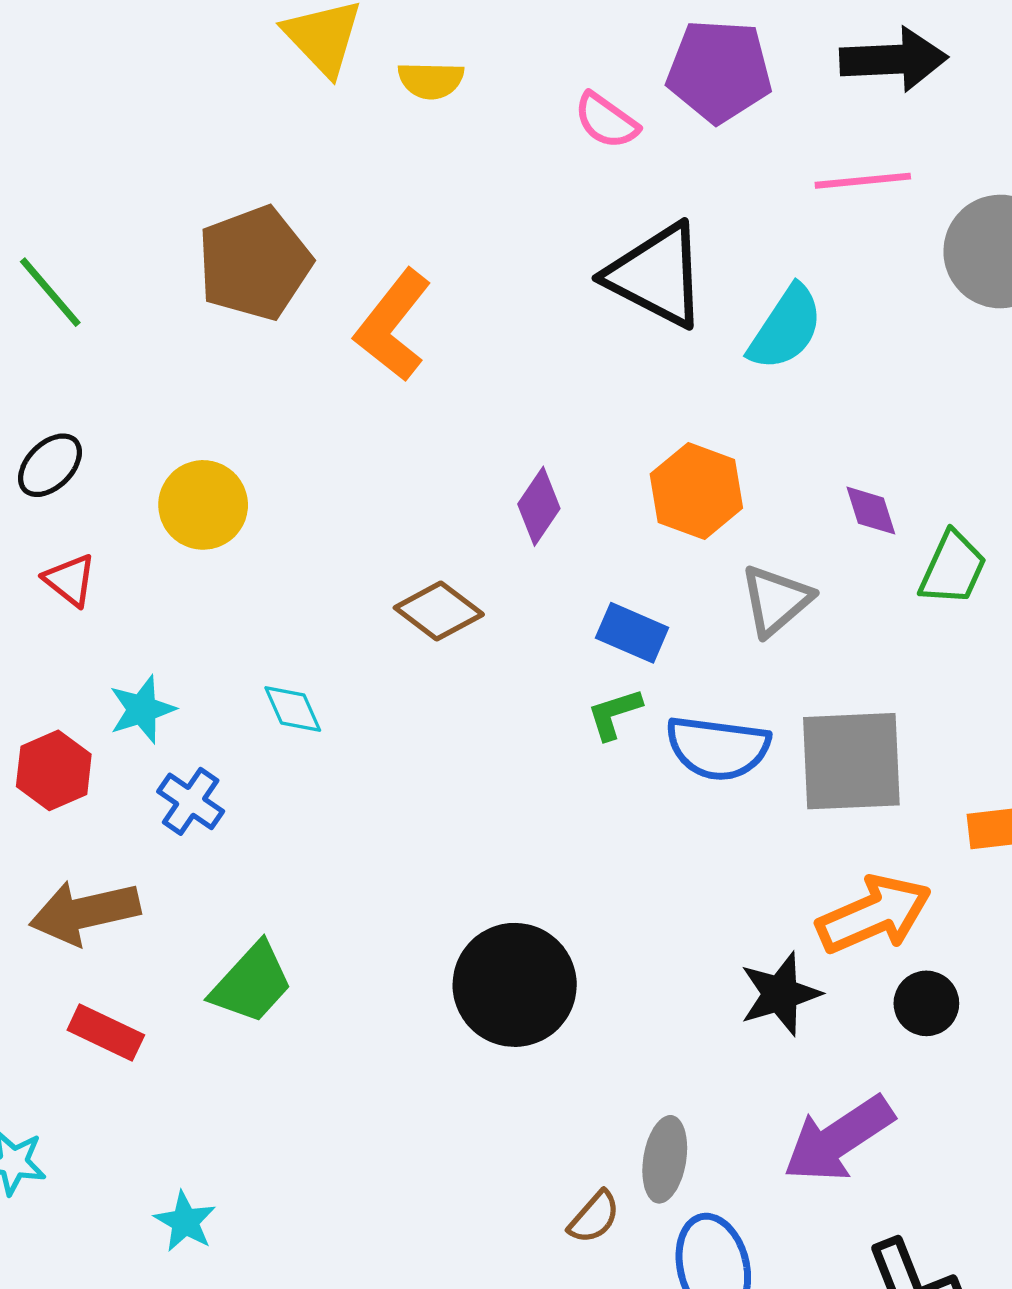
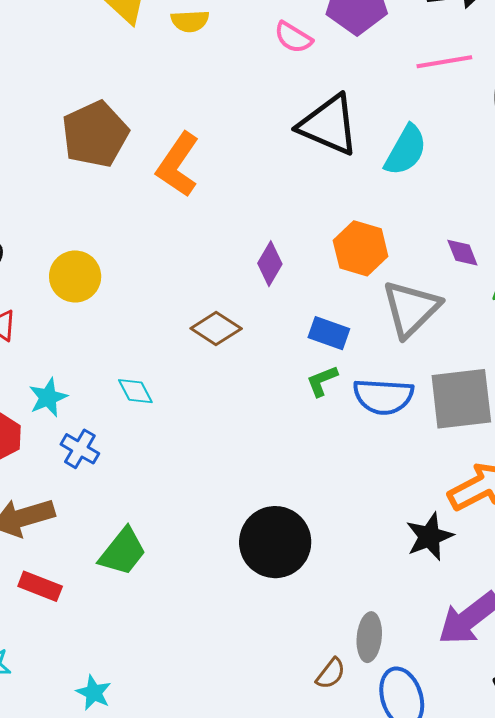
gray triangle: (776, 600) -> (411, 309), size x1.4

